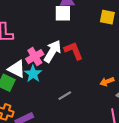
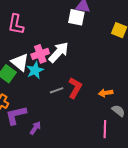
red L-shape: (74, 51) -> (75, 88), moved, turned 40
gray line: (65, 96) -> (57, 90), moved

